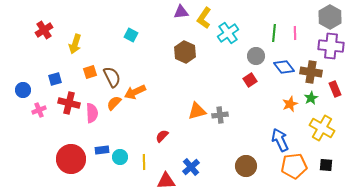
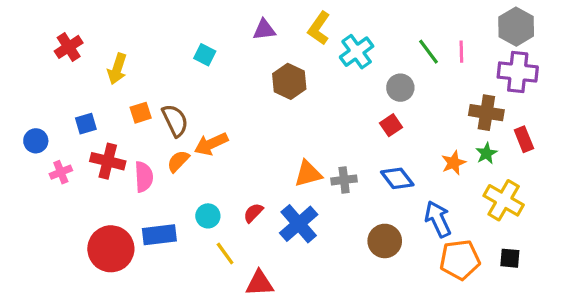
purple triangle: (181, 12) -> (264, 30), moved
green line: (274, 33) -> (429, 52), turned -42
blue diamond: (284, 67) -> (397, 178), moved
blue rectangle: (102, 150) -> (159, 235), size x1.5
cyan circle: (120, 157) -> (208, 216), moved
yellow line: (144, 162) -> (225, 253), turned -35
brown circle: (246, 166) -> (385, 241), moved
blue cross: (191, 167) -> (299, 224), moved, size x1.4

